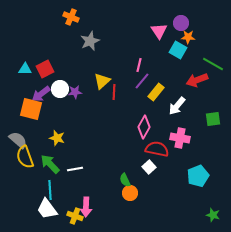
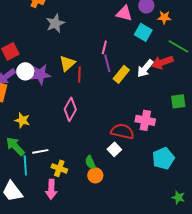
pink triangle: (159, 31) -> (124, 13), turned -42
orange star: (188, 37) -> (164, 17), moved
purple line: (142, 81) -> (107, 63), turned -54
purple star: (75, 92) -> (40, 74), size x1.5
white arrow: (177, 106) -> (145, 68), moved
pink diamond: (144, 127) -> (70, 109), moved
cyan line: (50, 190) -> (25, 165), moved
yellow cross: (75, 216) -> (59, 168), moved

